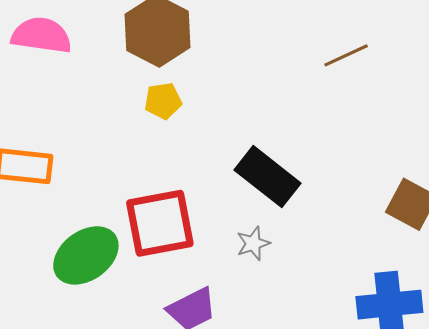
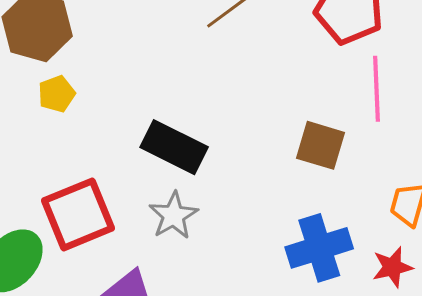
gray star: (253, 243) -> (174, 215), size x1.4

